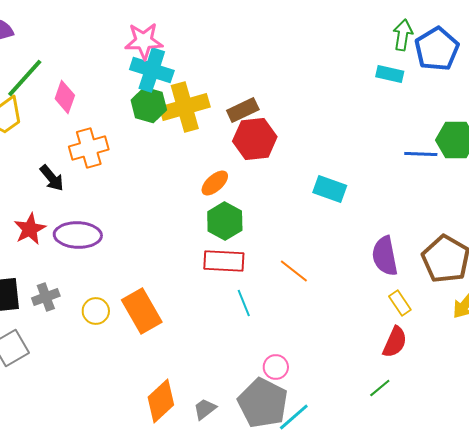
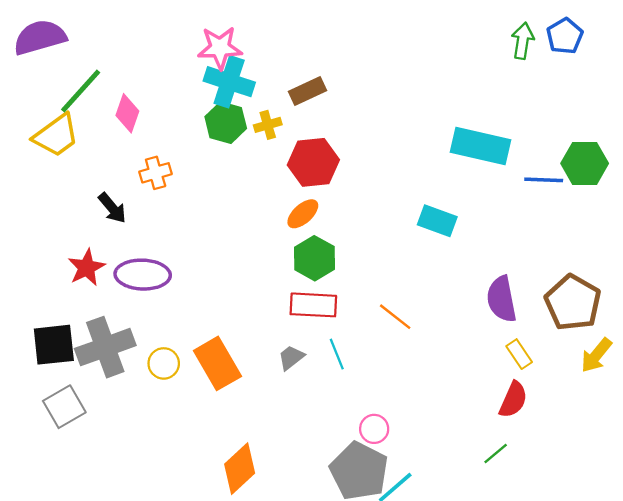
blue pentagon: (437, 49) -> (565, 36), moved, size x0.7
cyan rectangle: (390, 74) -> (481, 146), moved, size x1.8
yellow cross: (185, 107) -> (268, 125), size x0.5
brown rectangle: (243, 110) -> (308, 91), moved
red hexagon: (255, 139) -> (313, 162), moved
orange cross: (89, 148) -> (156, 173), size x0.7
gray cross: (46, 297) -> (105, 347), size x1.8
gray trapezoid: (205, 409) -> (291, 358), moved

